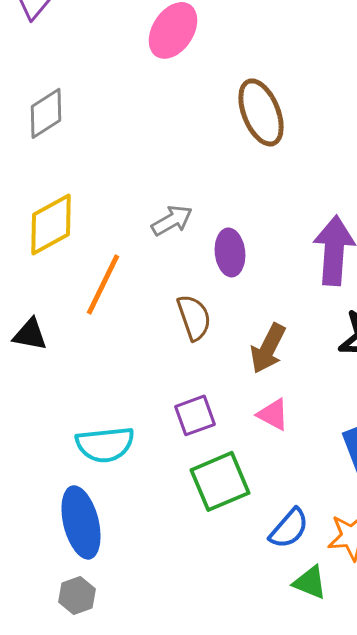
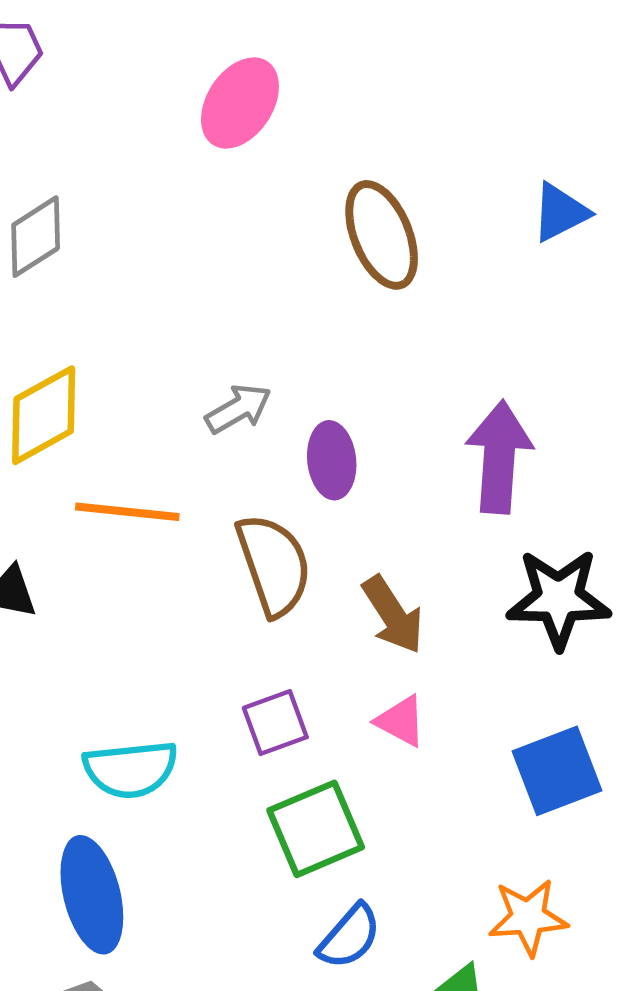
orange line: (103, 284) -> (127, 512), turned 70
brown semicircle: (194, 317) -> (274, 565), size x1.4
brown arrow: (268, 348) -> (393, 615), turned -60
blue semicircle: (289, 528) -> (349, 937), moved

